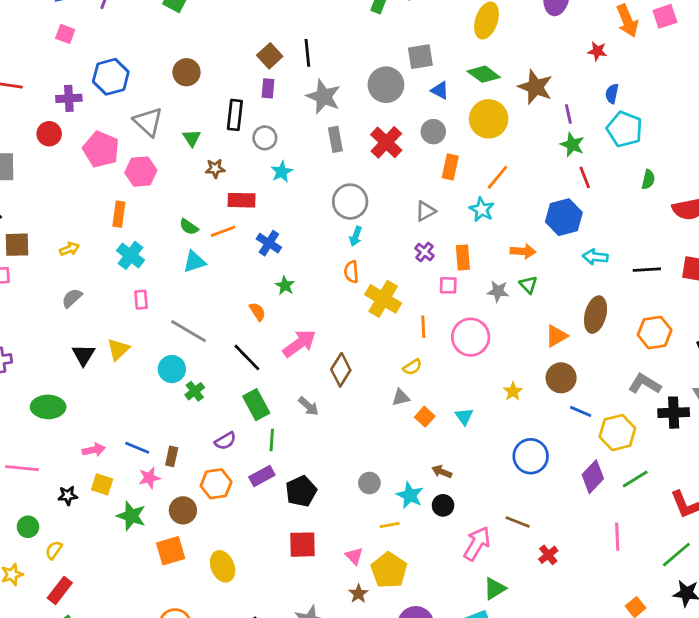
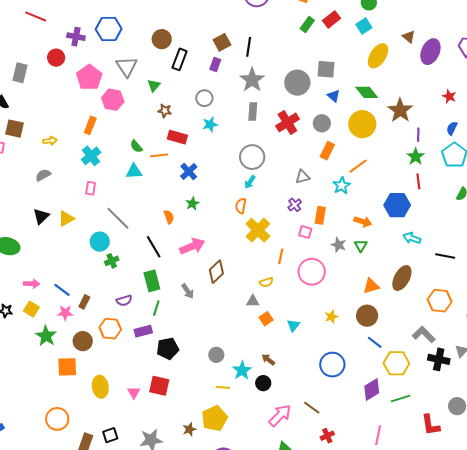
black rectangle: (235, 115) -> (180, 59), moved
pink triangle: (354, 556) -> (134, 392), moved

